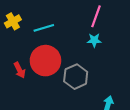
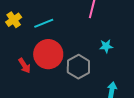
cyan star: (94, 40) -> (106, 46), moved

